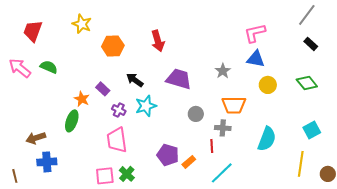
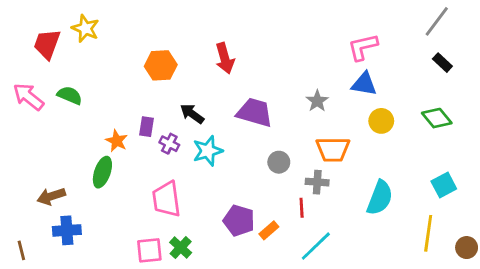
yellow star: (82, 24) -> (85, 28), moved
purple rectangle: (103, 89) -> (147, 127), turned 56
purple cross: (119, 110) -> (169, 144), moved

